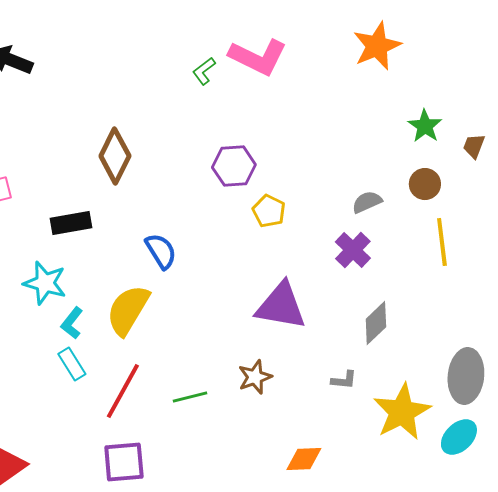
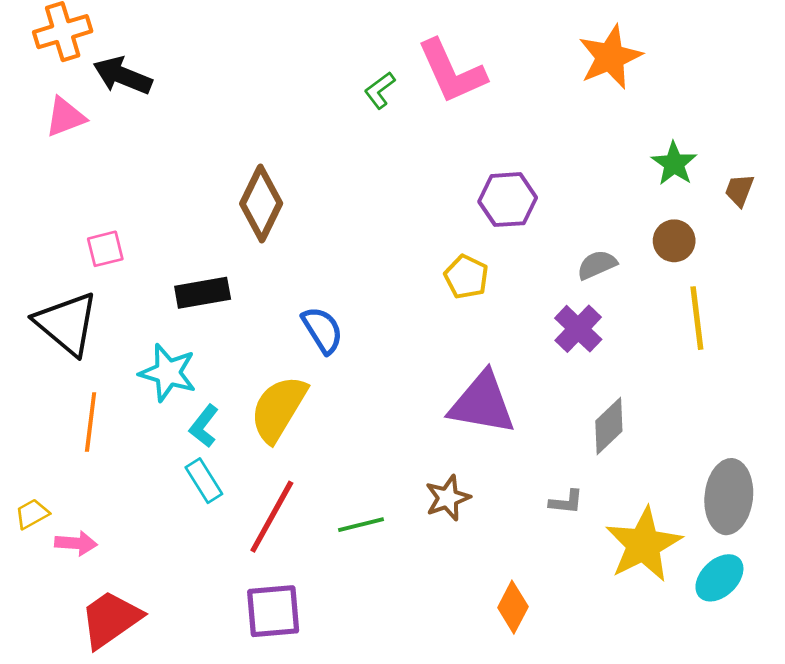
pink L-shape: (258, 57) -> (452, 72), turned 40
purple hexagon: (234, 166) -> (508, 200), moved
orange diamond: (304, 459) -> (513, 607), turned -60

